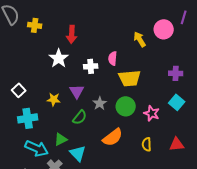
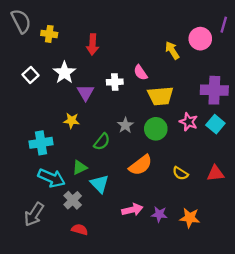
white star: (59, 58) -> (64, 73), moved
pink semicircle: (113, 58) -> (141, 73), turned -40
purple cross: (176, 73) -> (214, 90), size x1.6
white square: (19, 90) -> (30, 75), moved
purple triangle: (77, 91) -> (85, 93), moved
pink star: (152, 113) -> (189, 122), moved
yellow semicircle: (147, 144) -> (180, 173), turned -56

